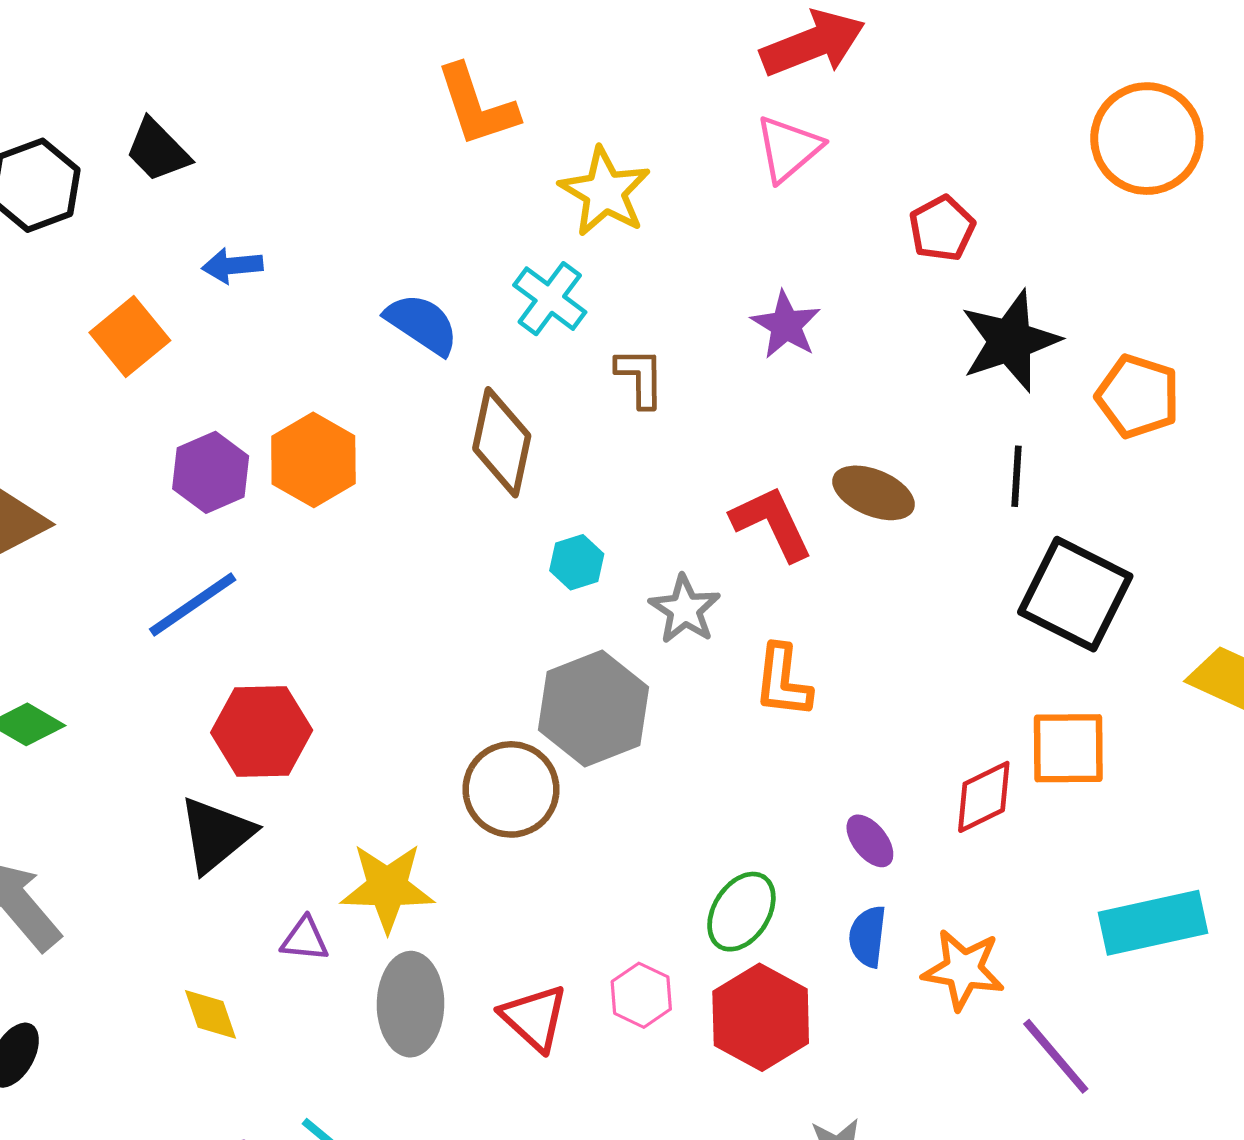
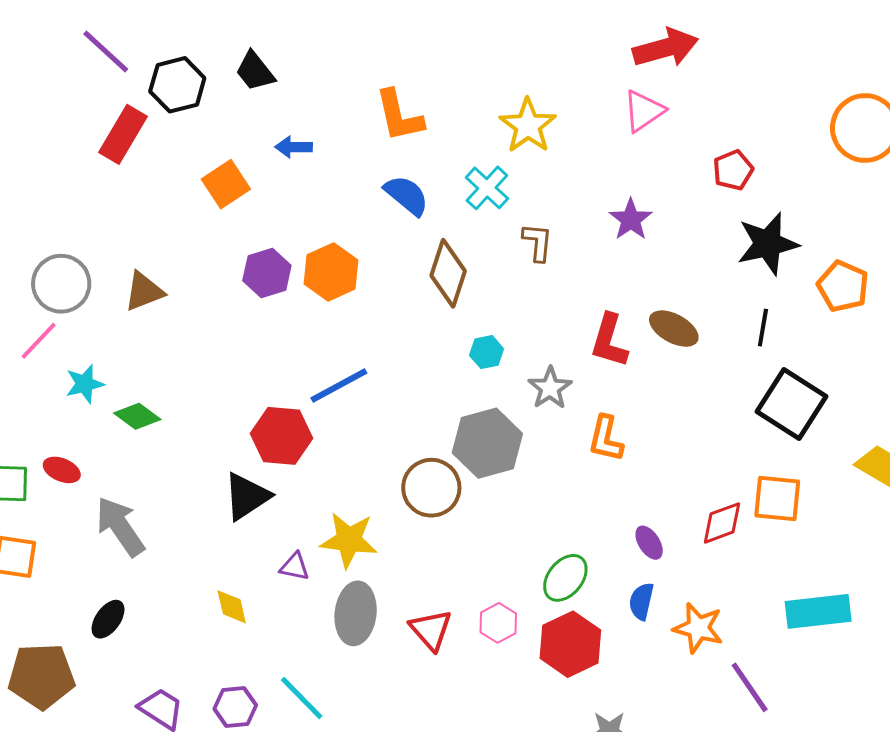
orange L-shape: (477, 106) -> (399, 116), moved
red L-shape: (772, 523) -> (609, 341), turned -144
blue line: (193, 605) -> (339, 385), moved

